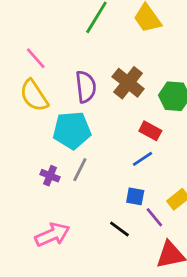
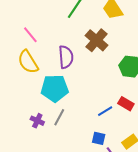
brown cross: (128, 83) -> (96, 40), moved
red rectangle: (150, 131) -> (126, 104), moved

